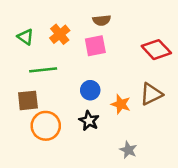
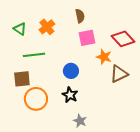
brown semicircle: (102, 20) -> (80, 16), turned -96
pink square: (95, 46) -> (87, 38), moved
orange star: (121, 104) -> (104, 57), moved
gray star: (128, 150) -> (80, 121), moved

